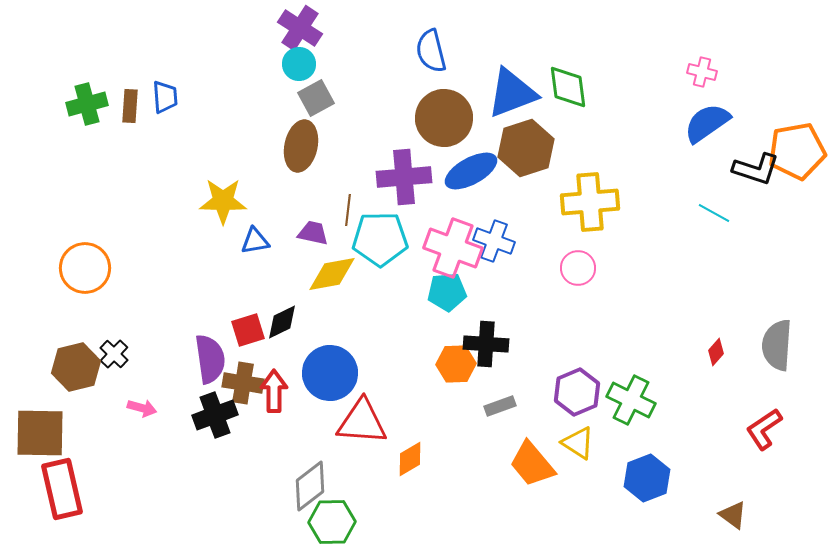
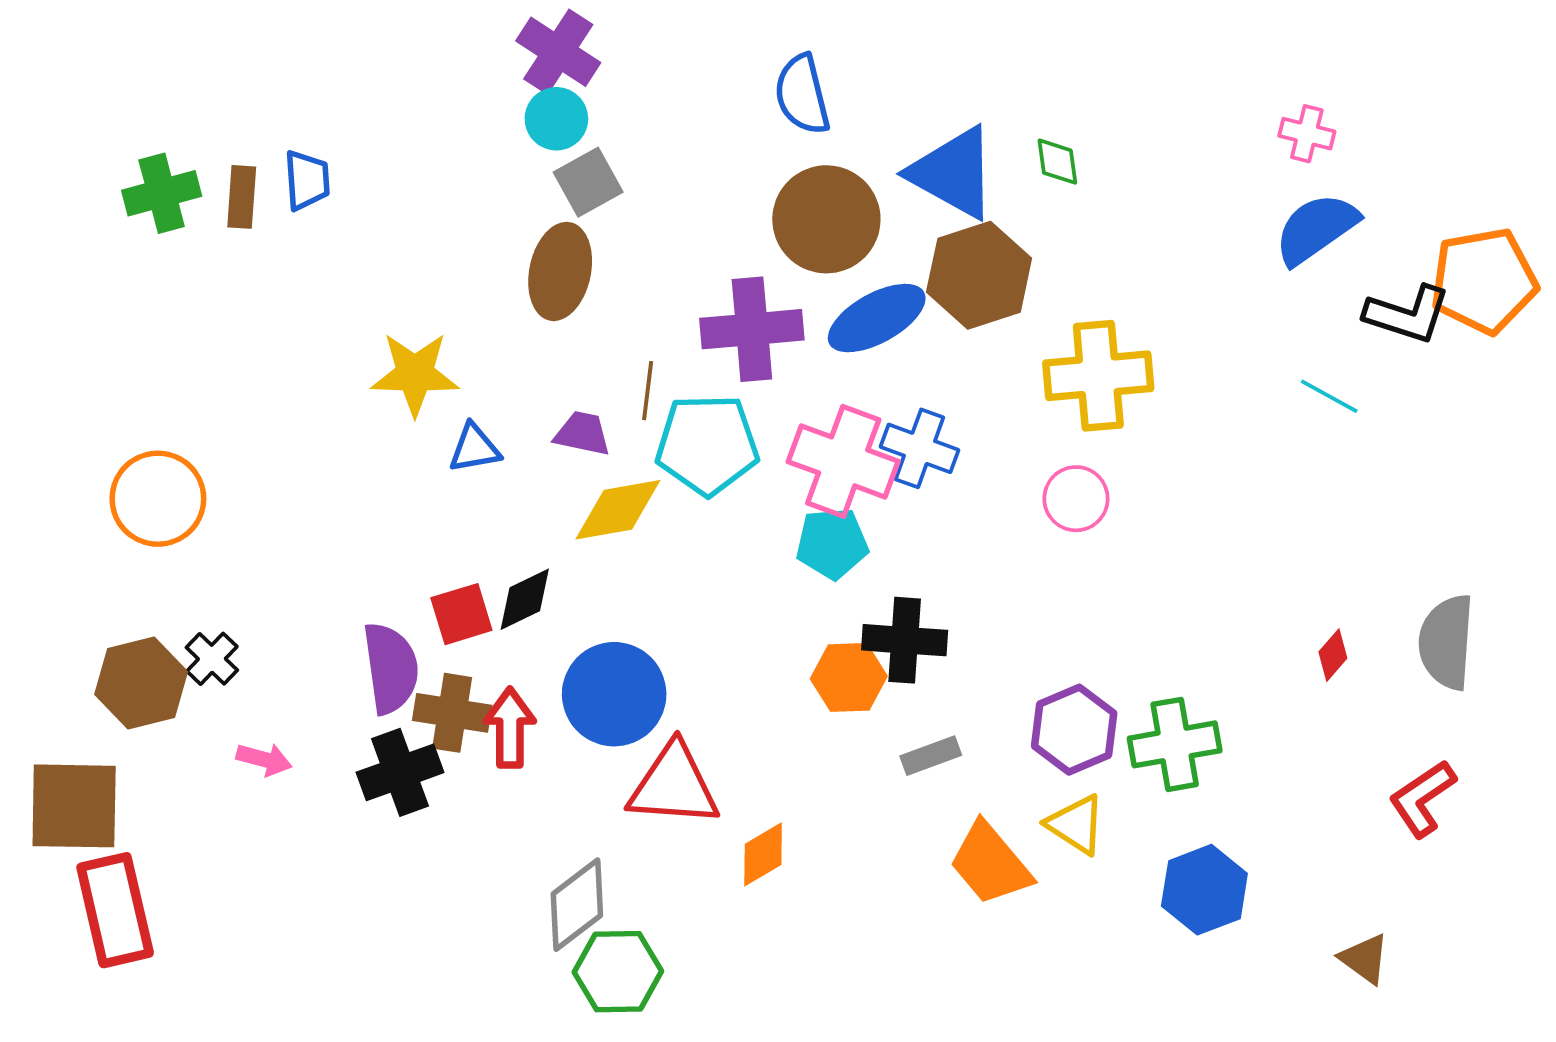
green diamond: (568, 87) -> (1057, 162), size x0.6
blue triangle: (512, 93) -> (953, 173), turned 50
green cross: (631, 400) -> (1175, 744), turned -36

